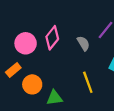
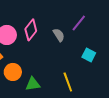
yellow line: (88, 82) -> (68, 82), moved

